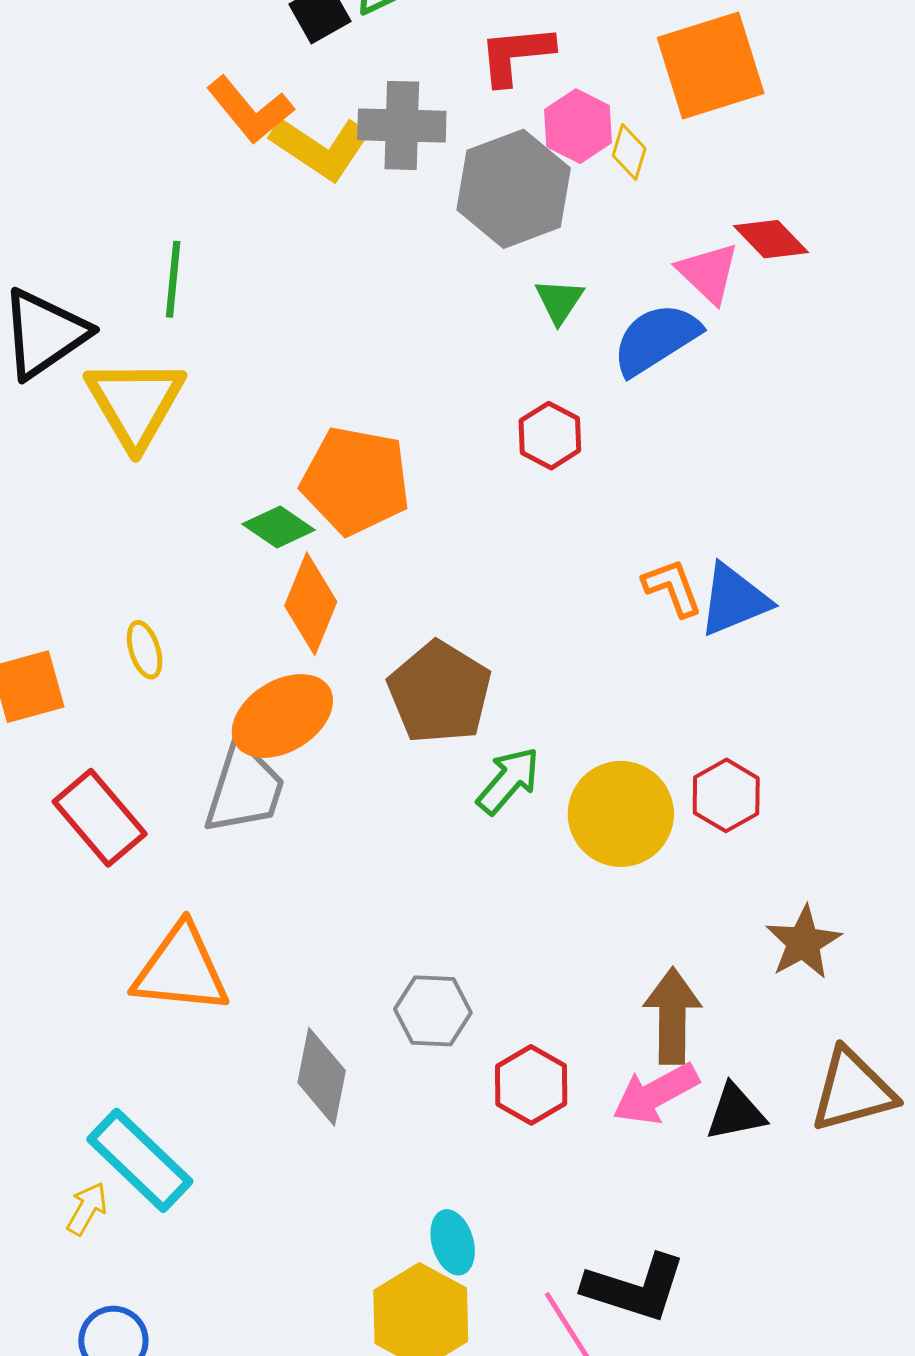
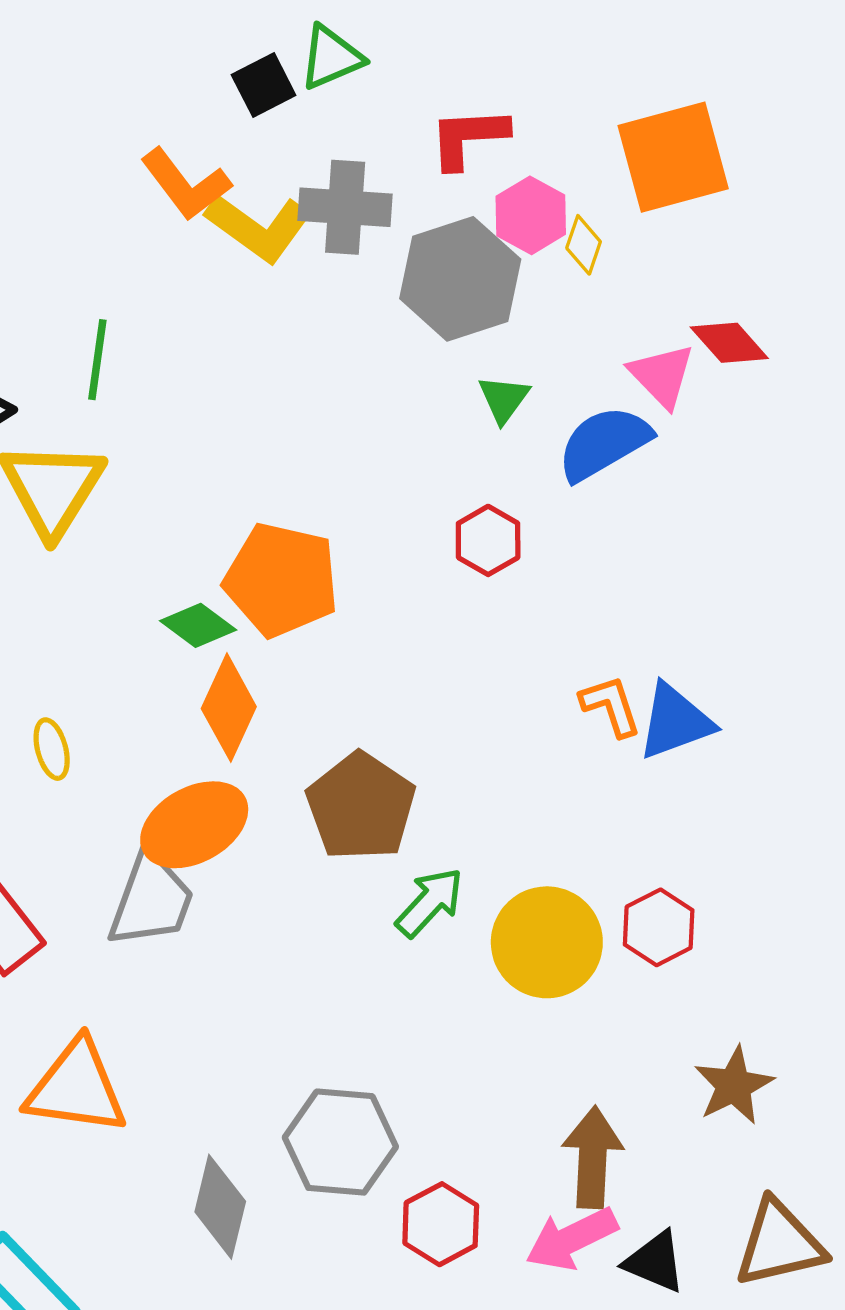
gray hexagon: (433, 1011) -> (340, 1142), size x1.4
black triangle: (735, 1112) -> (655, 1262), turned 32

